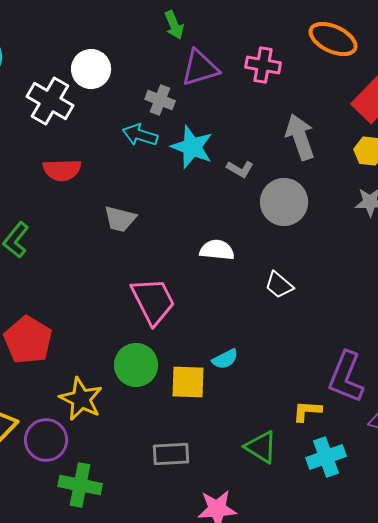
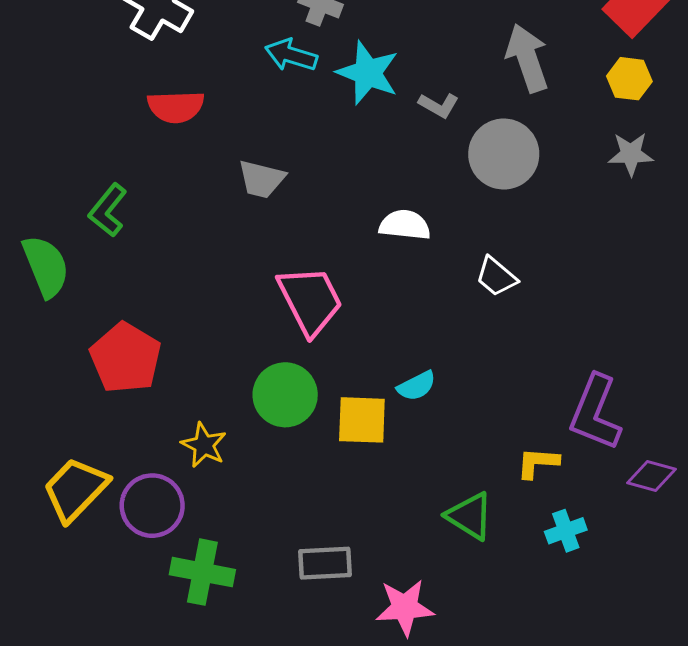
yellow star: (81, 399) -> (204, 445), size x0.7
gray rectangle: (171, 454) -> (325, 563), moved
cyan cross: (326, 457) -> (566, 531), size x0.7

